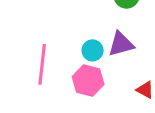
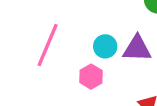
pink hexagon: (88, 80) -> (91, 77), size x0.7

